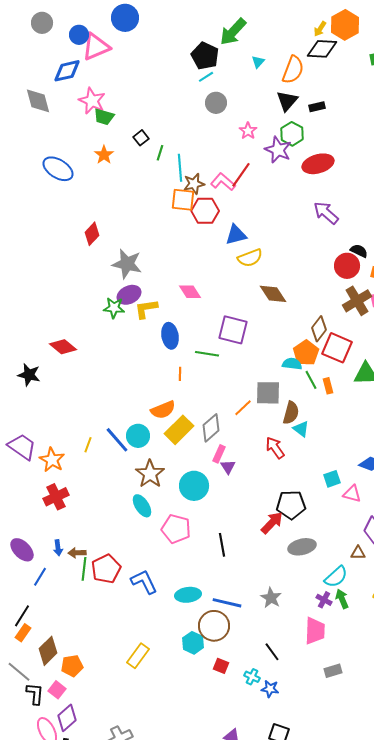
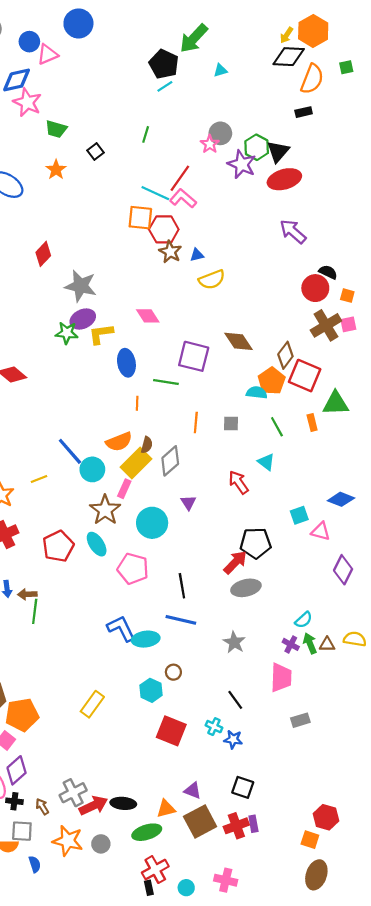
pink triangle: (96, 47) -> (48, 54), size x0.7
cyan triangle: (258, 62) -> (220, 70), turned 32
orange semicircle: (293, 70) -> (312, 79), moved
pink star: (92, 101) -> (27, 102), moved
black triangle: (287, 101) -> (278, 152), moved
gray circle: (216, 103) -> (220, 133), moved
black rectangle: (317, 107) -> (304, 112), moved
green line: (160, 153) -> (146, 134), moved
cyan line: (180, 168) -> (155, 193), moved, turned -60
red line: (241, 175) -> (180, 178), moved
brown star: (194, 184) -> (170, 252), moved, turned -30
blue triangle: (236, 235) -> (197, 255), size x0.6
brown diamond: (273, 294) -> (238, 341), moved
green line: (311, 380) -> (277, 427), moved
orange rectangle: (328, 386) -> (312, 422), moved
gray square: (268, 393) -> (231, 424), size x0.6
orange line: (243, 408) -> (196, 422), moved, turned -42
brown semicircle: (291, 413) -> (147, 445), moved, size x0.7
blue line: (117, 440) -> (70, 451), moved
yellow line: (88, 445) -> (39, 479), turned 49
pink rectangle: (219, 454) -> (124, 489), moved
gray ellipse: (302, 547) -> (246, 588), moved
brown triangle: (358, 553) -> (327, 644), moved
red pentagon: (106, 569) -> (58, 546), moved
cyan semicircle: (336, 577) -> (304, 620), size x0.7
blue L-shape: (144, 582) -> (121, 628), moved
blue line: (227, 603) -> (181, 620), moved
brown circle: (214, 626) -> (173, 672), size x0.5
orange pentagon: (72, 666) -> (22, 715), size x1.4
red square: (221, 666) -> (171, 731), moved, size x1.8

